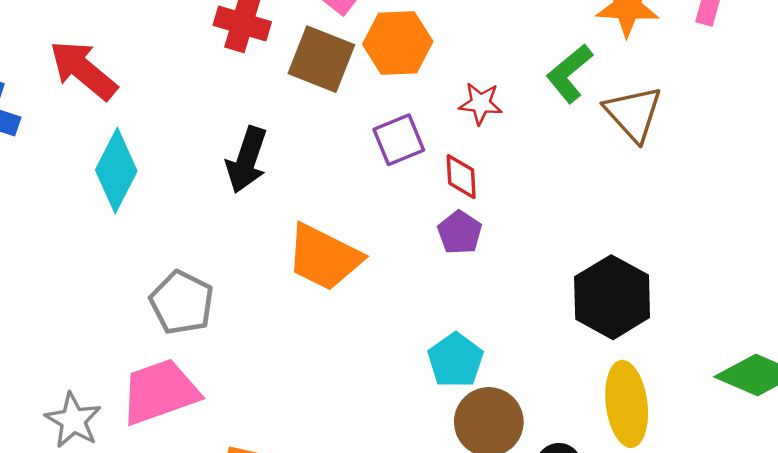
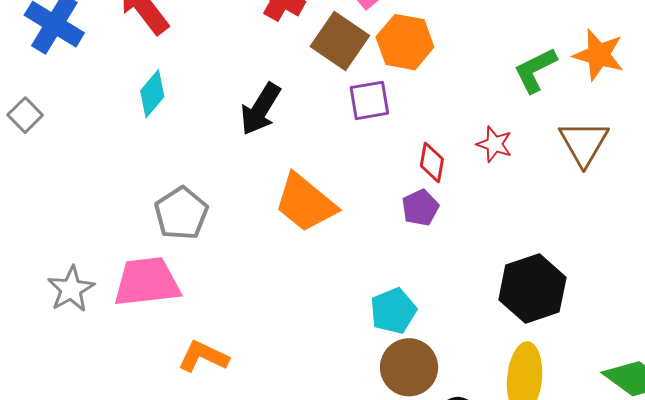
green L-shape: (569, 73) -> (535, 70), moved
red star: (481, 103) -> (494, 144), moved
purple square: (399, 140) -> (369, 100), moved
cyan diamond: (116, 171) -> (152, 94), size x0.7

